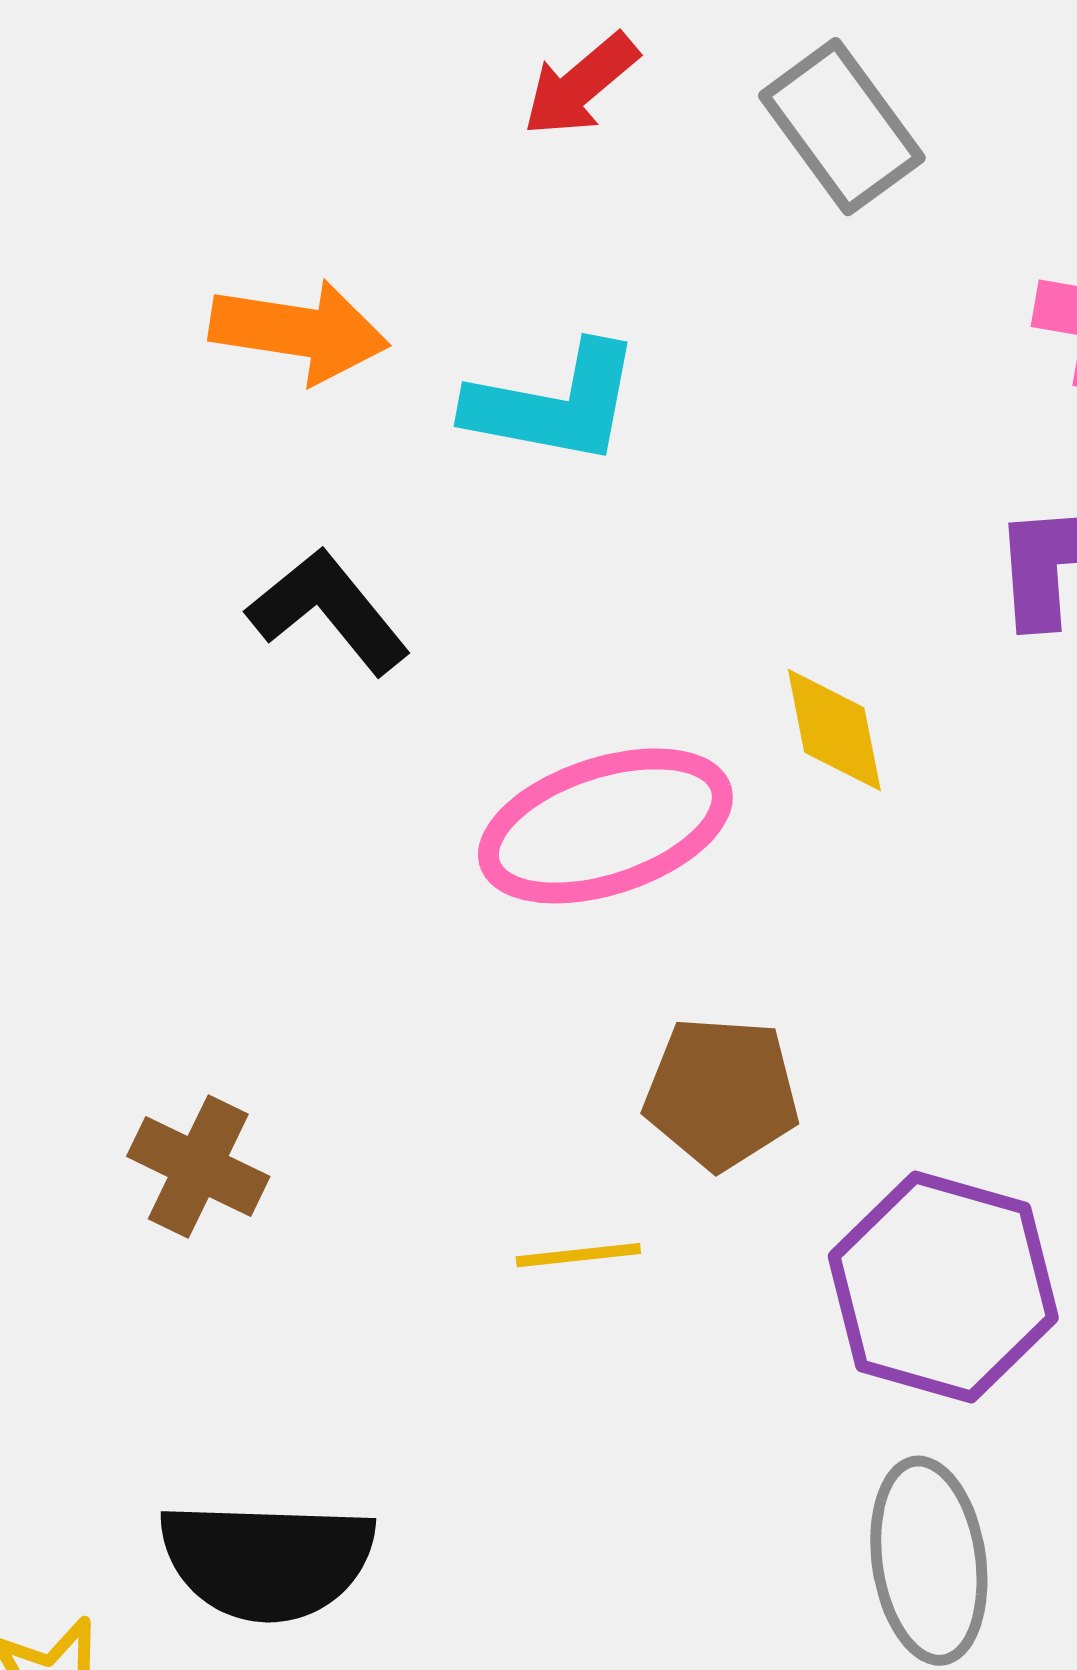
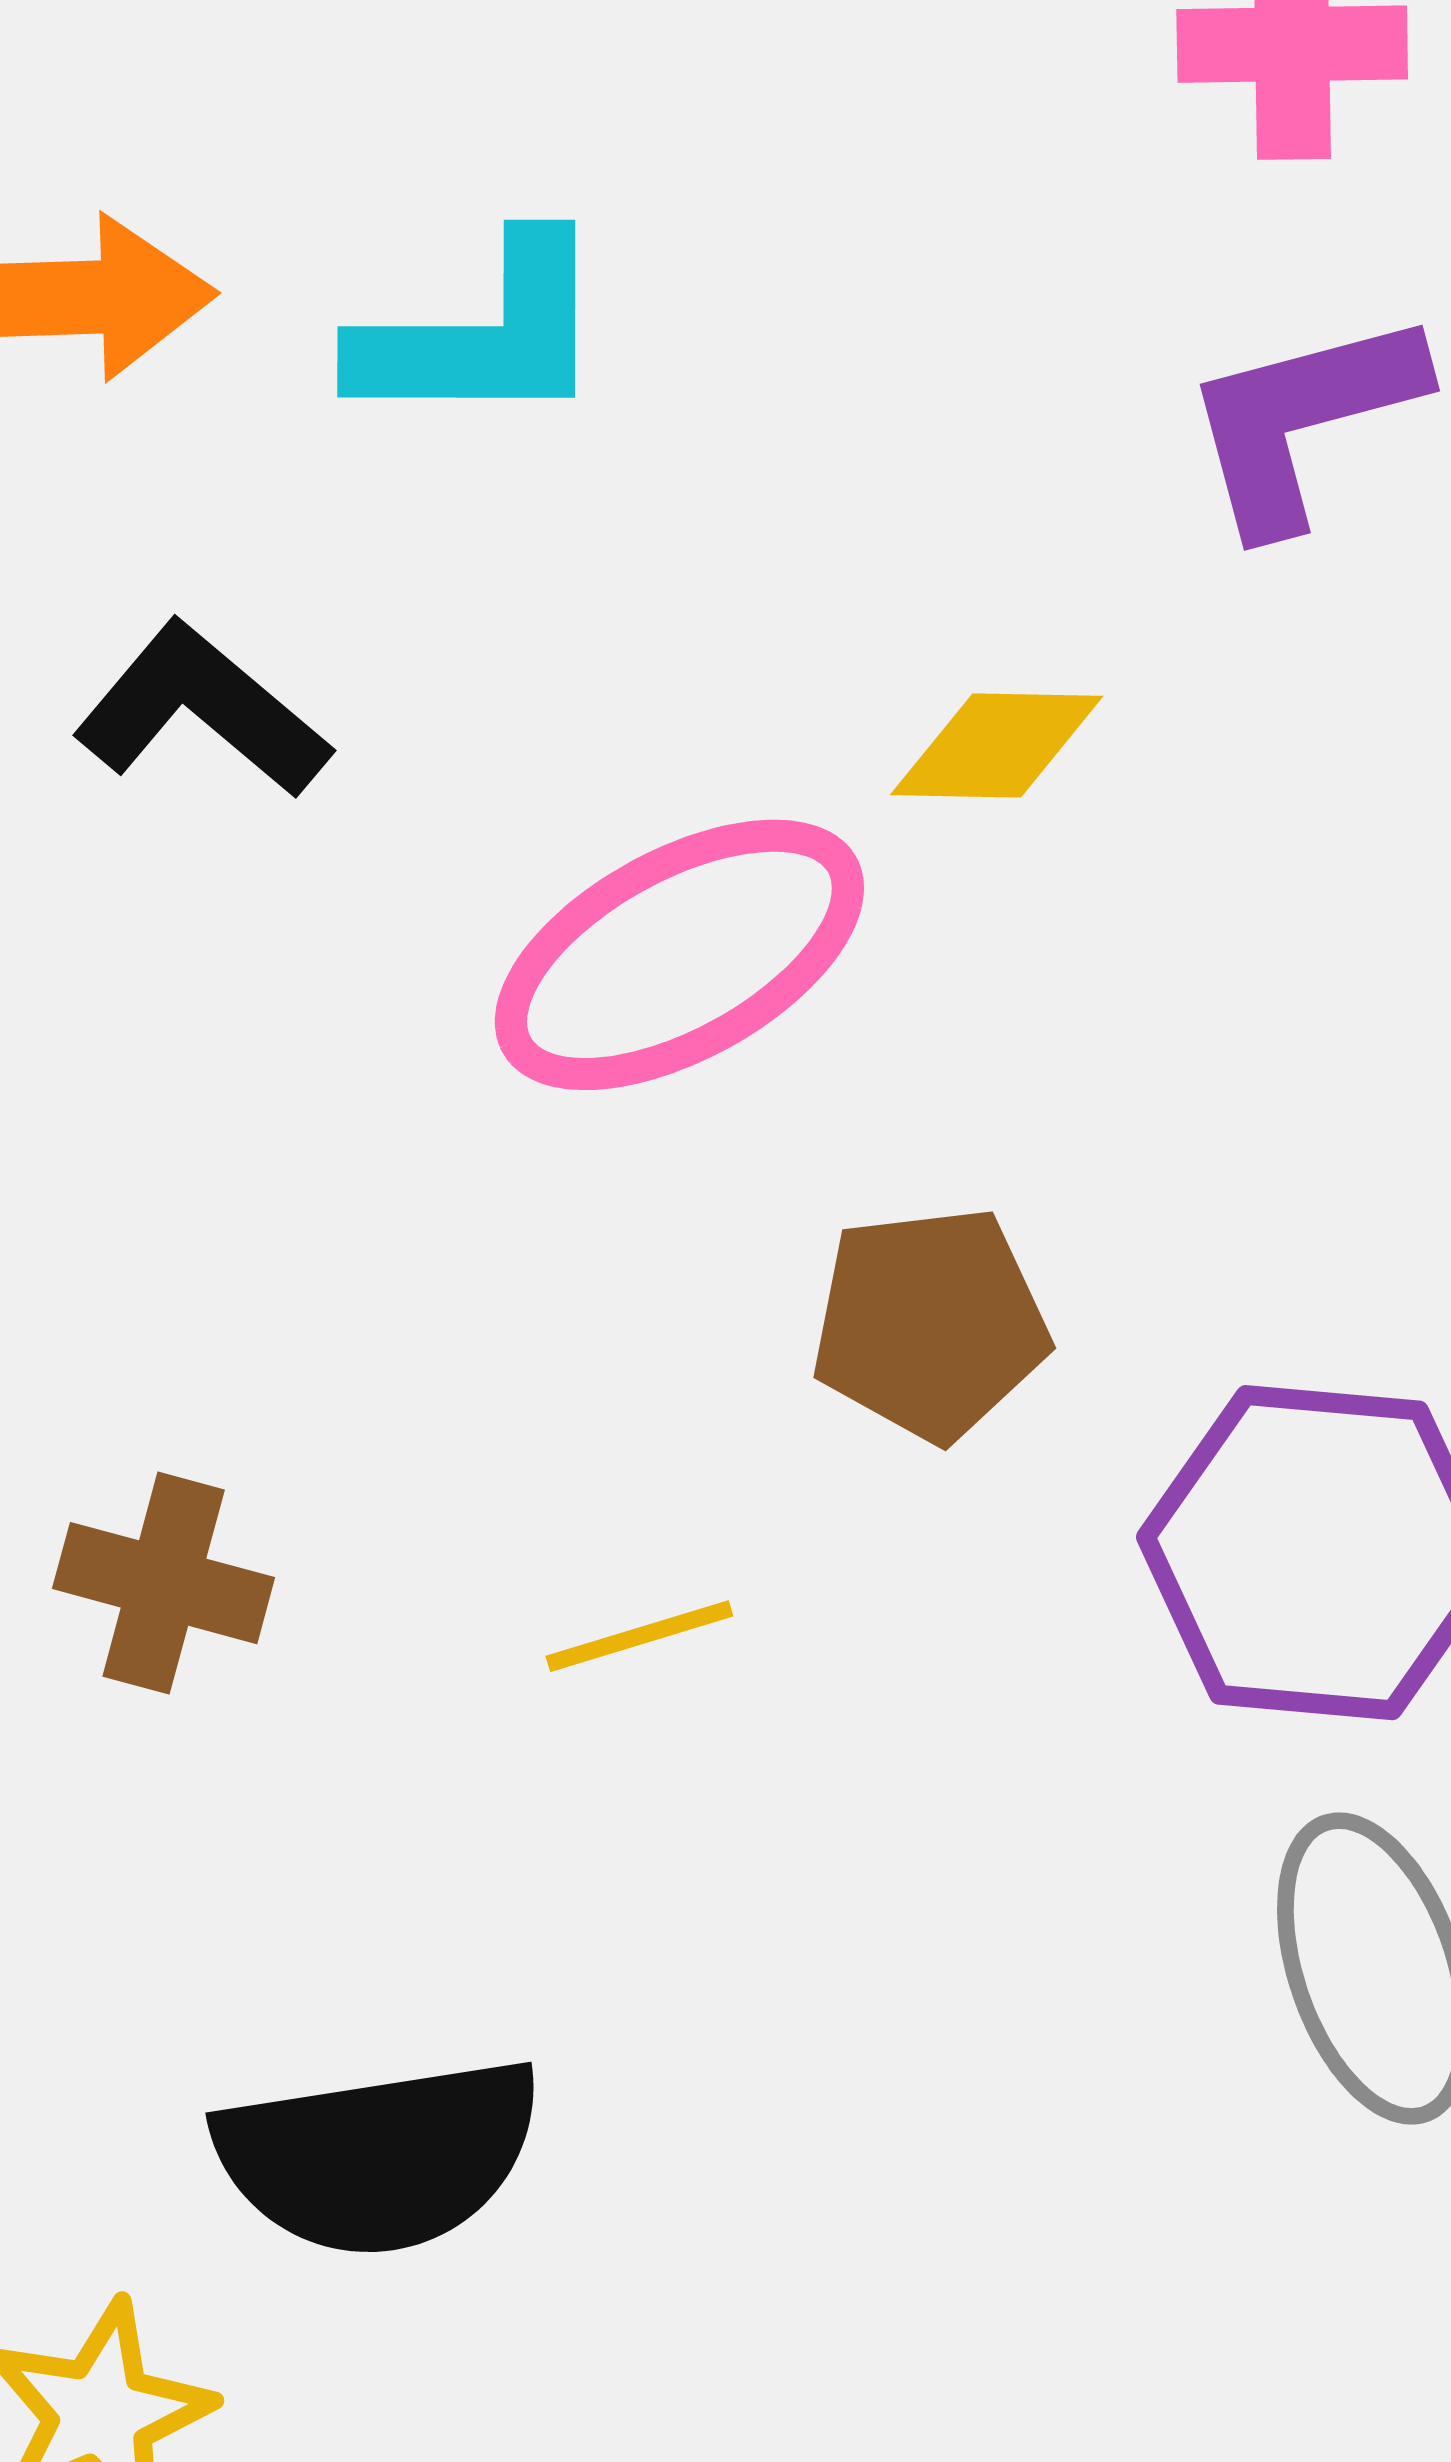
yellow diamond: (834, 730) -> (997, 745), turned -67
yellow line: (578, 1255) -> (639, 1636), moved

